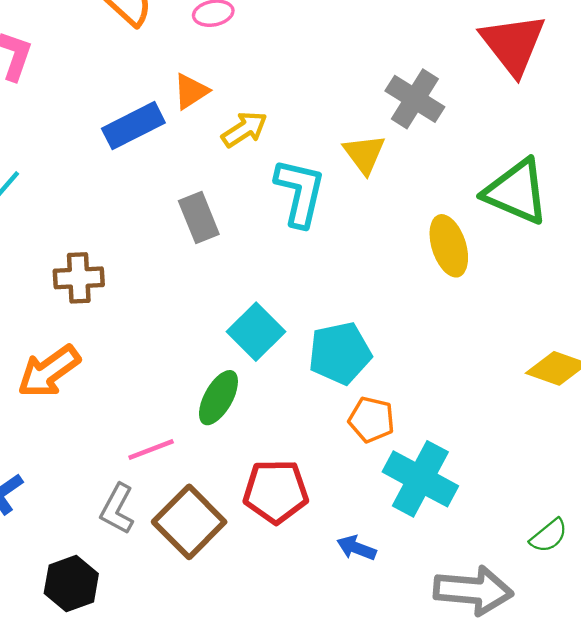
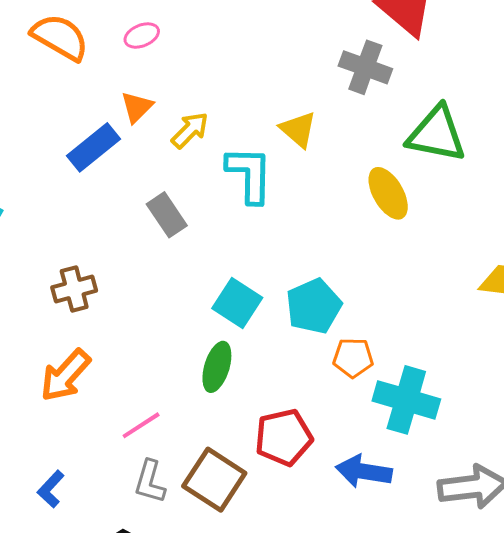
gray cross: (415, 99) -> (365, 67), moved
pink line: (151, 450) -> (141, 425), moved
blue arrow: (357, 548) -> (364, 471), size x1.6

